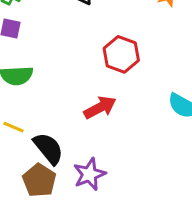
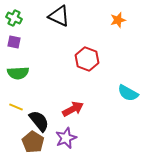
red arrow: (100, 107) -> (73, 109), moved

